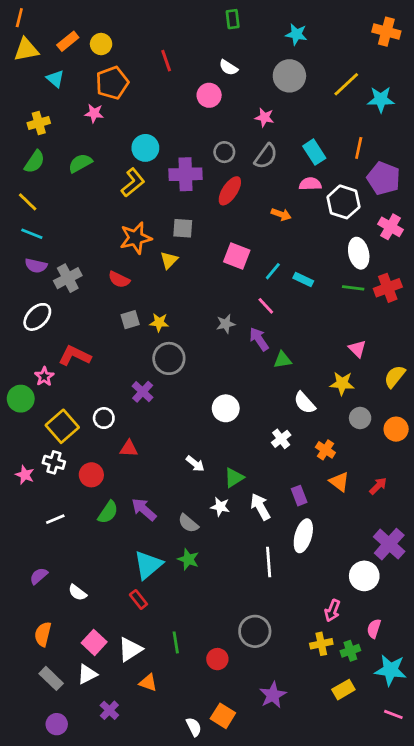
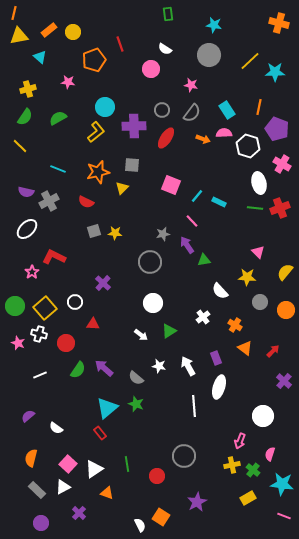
orange pentagon: (112, 83) -> (94, 60), moved
orange arrow: (281, 214) -> (203, 139), moved
cyan line: (32, 234) -> (58, 169), moved
gray circle: (169, 358) -> (150, 262), moved
green circle: (21, 399) -> (15, 306), moved
white circle: (226, 408) -> (153, 303), moved
green triangle: (234, 478) -> (169, 331), moved
purple cross: (389, 544) -> (284, 381), moved, size x0.7
green cross: (350, 651) -> (253, 470), turned -32

